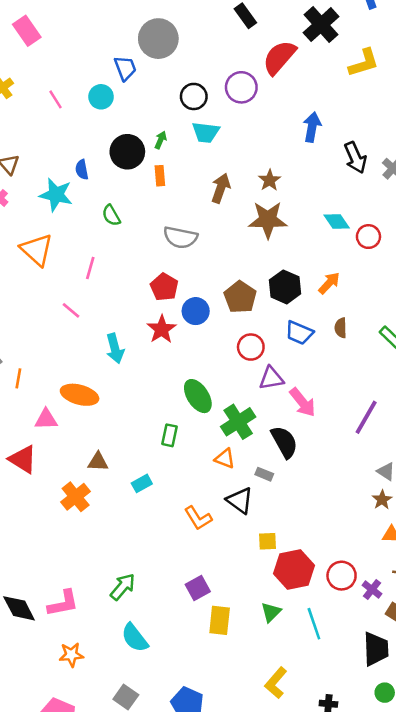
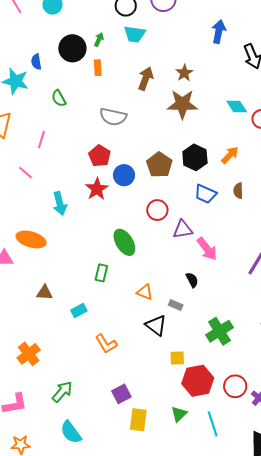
red circle: (251, 347) -> (157, 210), moved
green cross: (238, 422) -> (220, 331), moved
black semicircle: (284, 442) -> (192, 280), size x0.6
orange cross: (76, 497) -> (29, 354), moved
orange L-shape: (198, 518) -> (106, 344), moved

